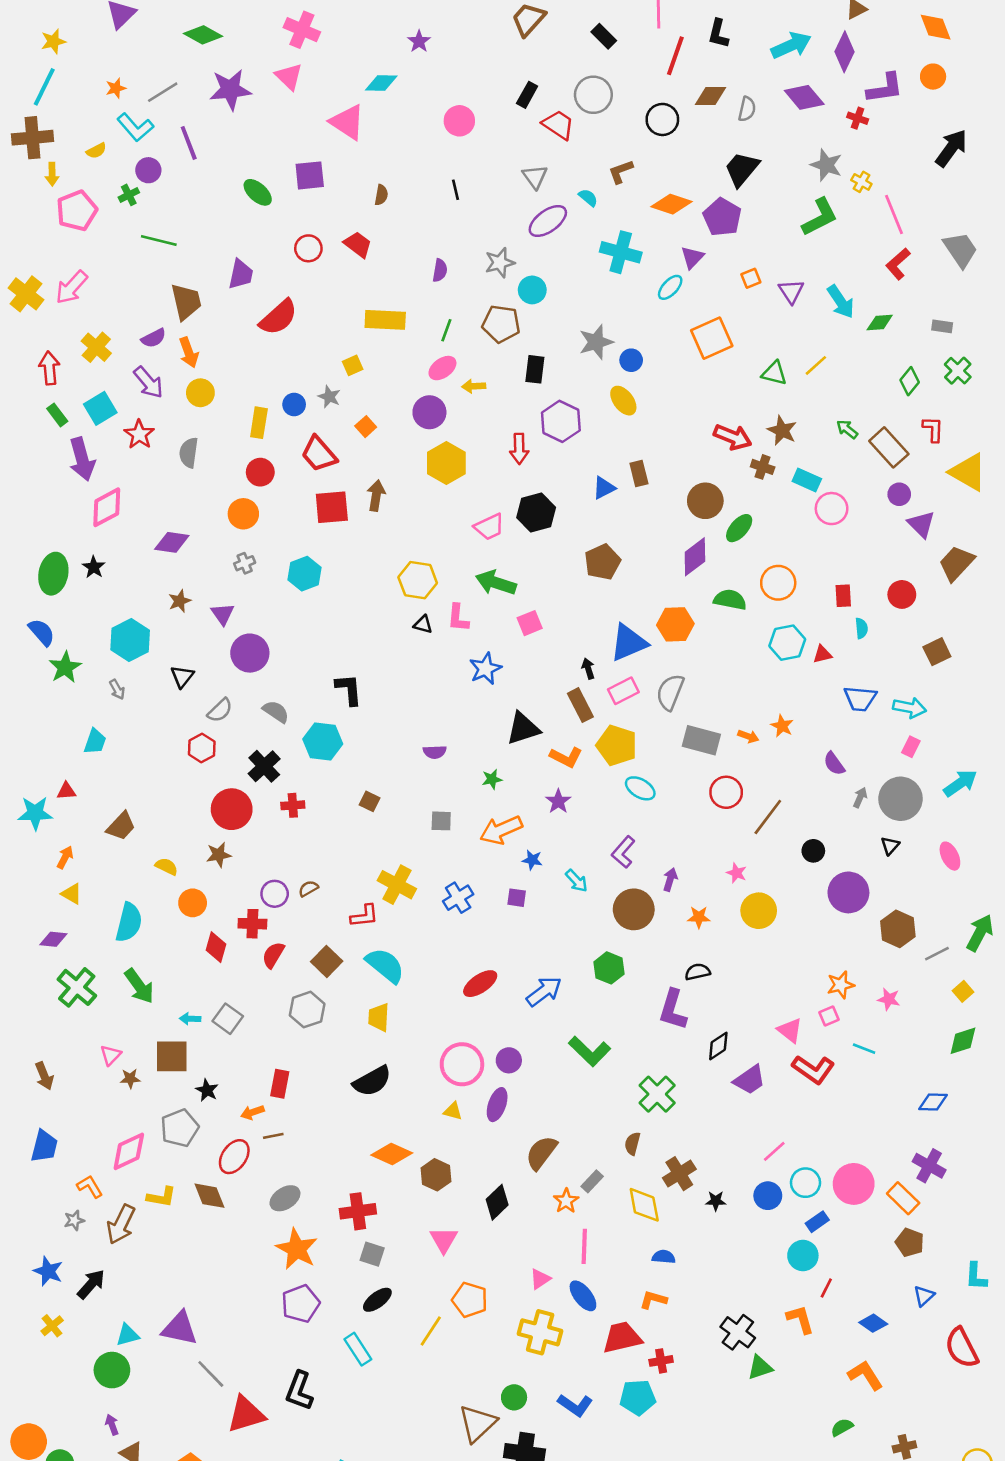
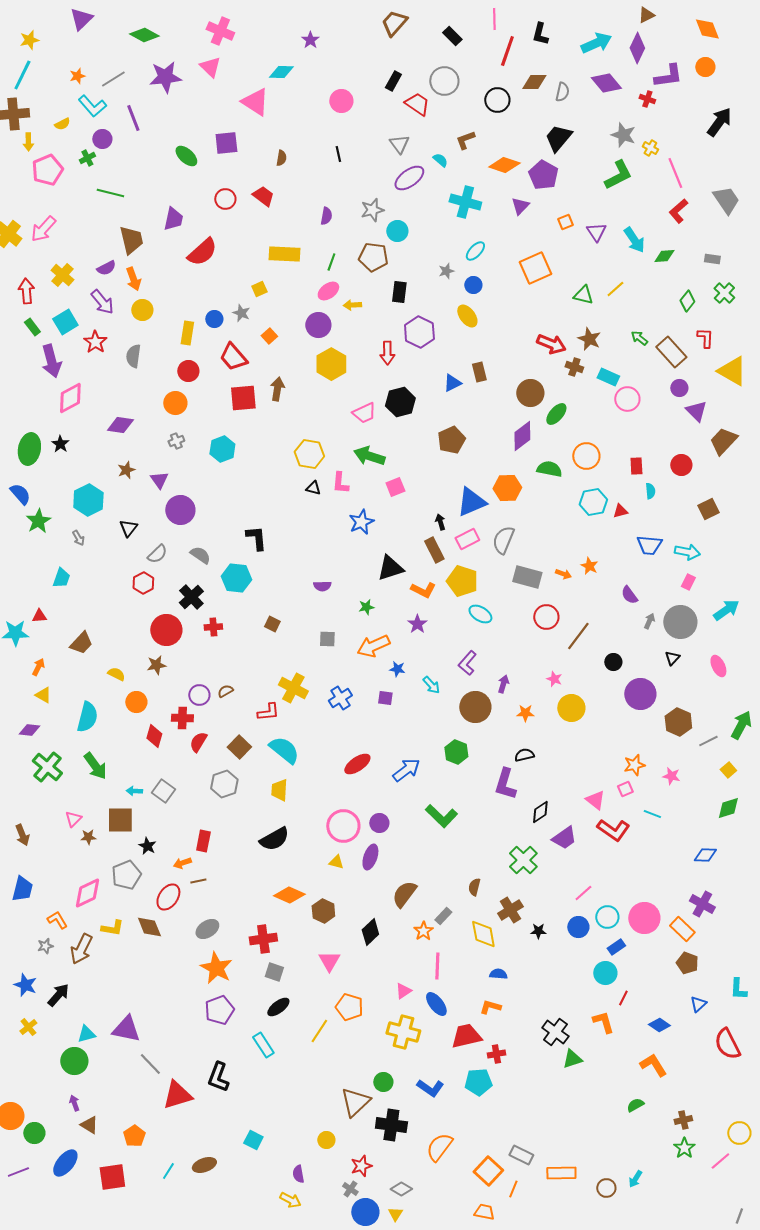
cyan ellipse: (670, 287) -> (475, 251), moved
gray star: (596, 342) -> (446, 271), size x0.6
green cross: (657, 1094) -> (523, 860), moved

